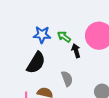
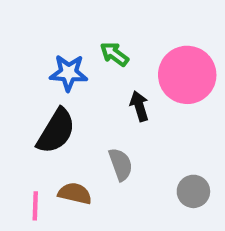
green arrow: (64, 37) -> (114, 54), moved

